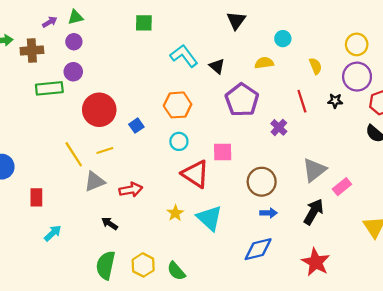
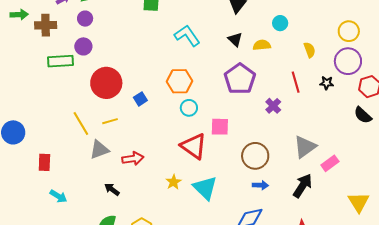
black triangle: (217, 66) -> (235, 39), moved
cyan circle: (179, 141) -> (189, 108), moved
cyan arrow: (53, 233) -> (58, 196), turned 72

